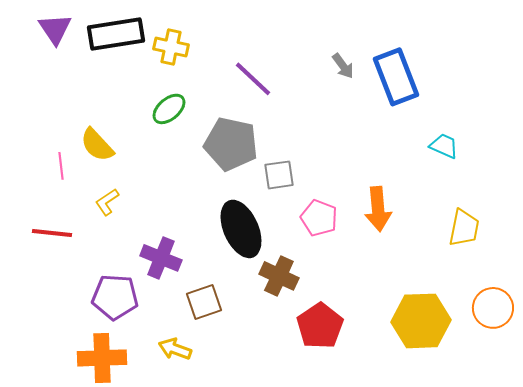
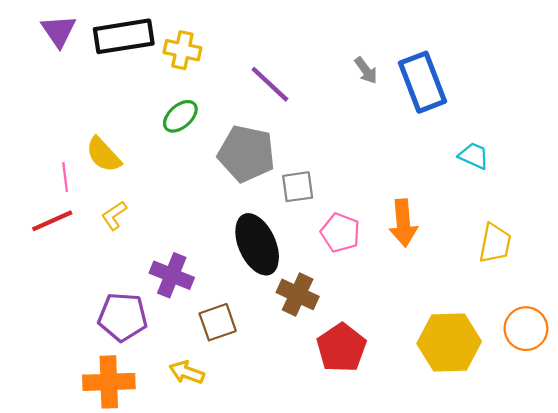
red line: (52, 233) -> (52, 221), moved, turned -30

